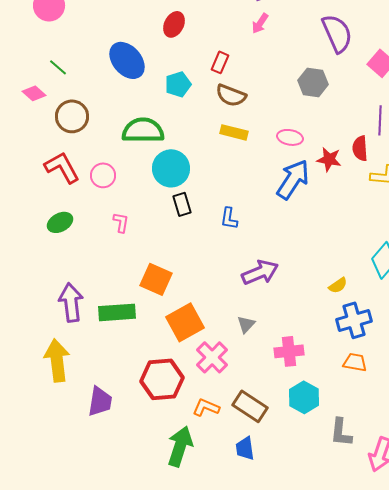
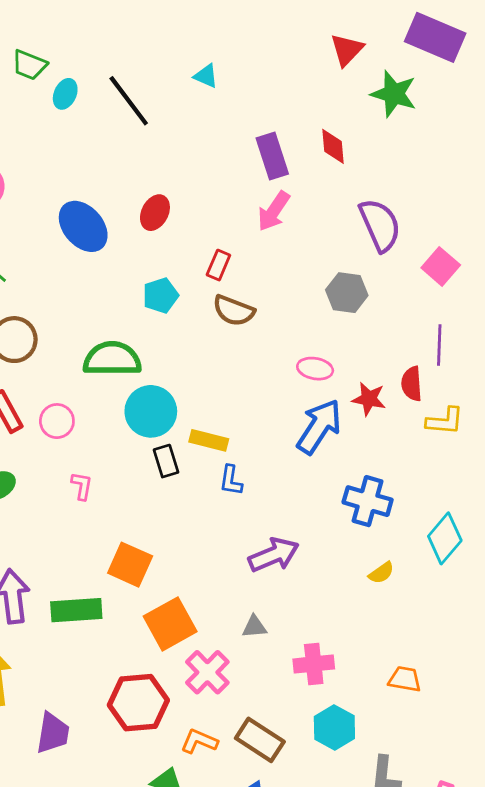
pink arrow: (260, 23) -> (274, 211), size x1.4
blue ellipse: (127, 60) -> (83, 226), moved
yellow rectangle: (234, 132) -> (209, 440), moved
blue cross: (354, 320) -> (368, 501), moved, turned 32
gray triangle: (246, 324) -> (254, 627), turned 42

